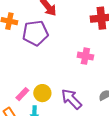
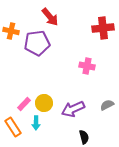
purple arrow: (71, 99) -> (73, 109), turned -70

